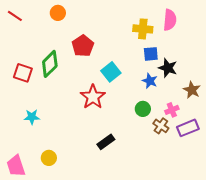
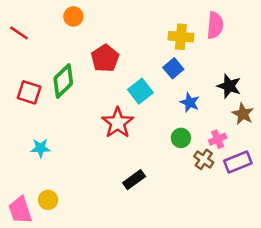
red line: (15, 16) -> (19, 33), moved
blue square: (151, 54) -> (173, 68), moved, turned -35
black star: (168, 68) -> (229, 86), moved
yellow circle: (49, 158) -> (48, 200), moved

